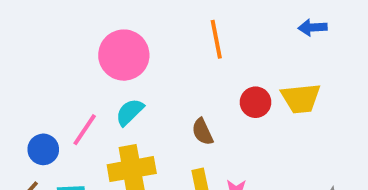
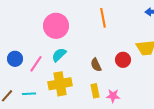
red circle: (256, 102) -> (123, 60), moved
blue circle: (43, 149) -> (15, 59), moved

